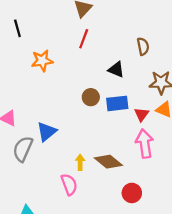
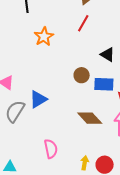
orange star: (42, 61) -> (44, 37), turned -30
yellow arrow: (80, 162) -> (85, 163), moved
brown diamond: (108, 162) -> (90, 118), moved

